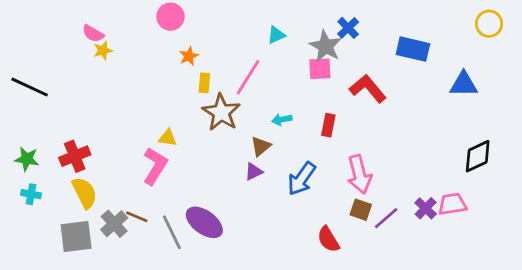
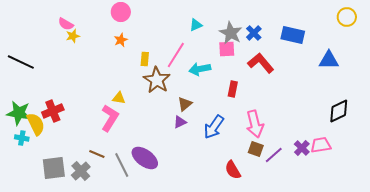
blue cross: (348, 28) -> (254, 33), moved
orange star: (189, 56) -> (121, 40), moved
cyan arrow: (282, 119) -> (200, 69), moved, size x1.5
green star: (27, 159) -> (19, 113), size x1.4
yellow semicircle: (85, 193) -> (36, 124), moved
gray cross: (114, 224) -> (81, 171), moved

